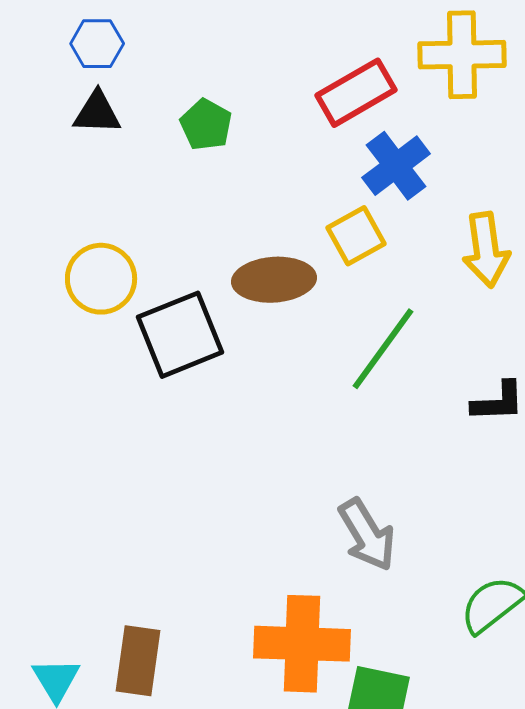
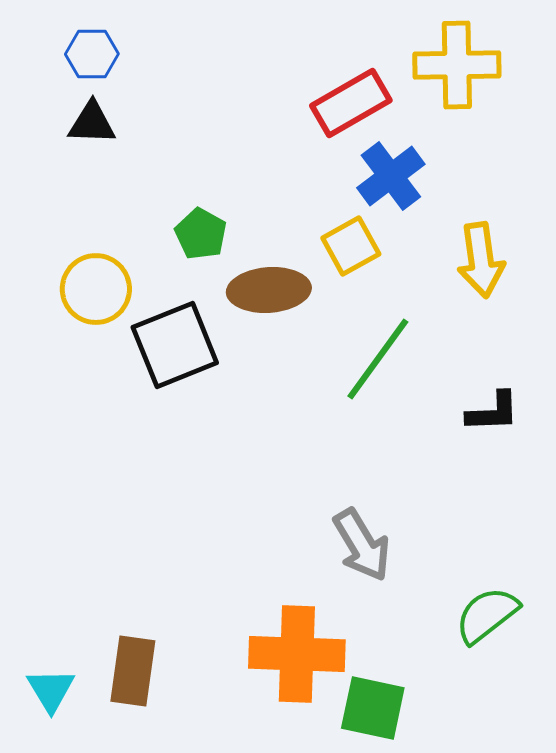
green pentagon: (206, 125) -> (201, 234), moved

